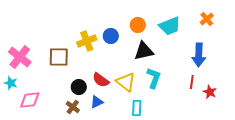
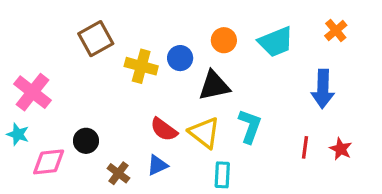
yellow cross: (87, 41) -> (141, 66), turned 36
black triangle: (144, 51) -> (214, 86), moved
brown square: (59, 57) -> (96, 39), moved, turned -30
red line: (192, 82) -> (305, 147), moved
black circle: (79, 87) -> (86, 141), moved

